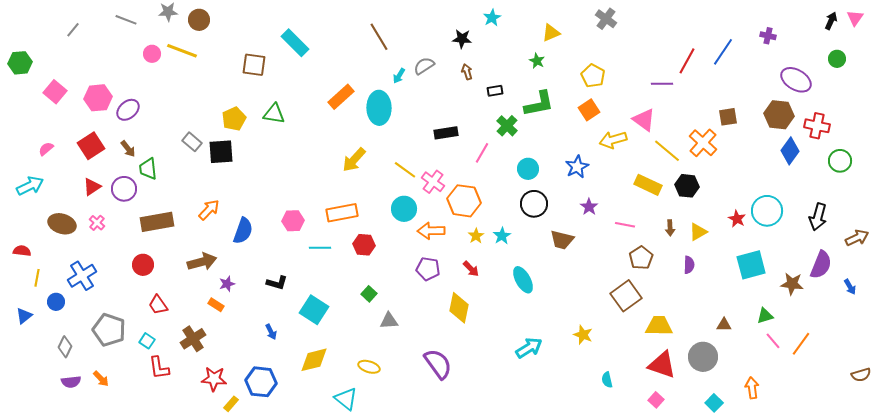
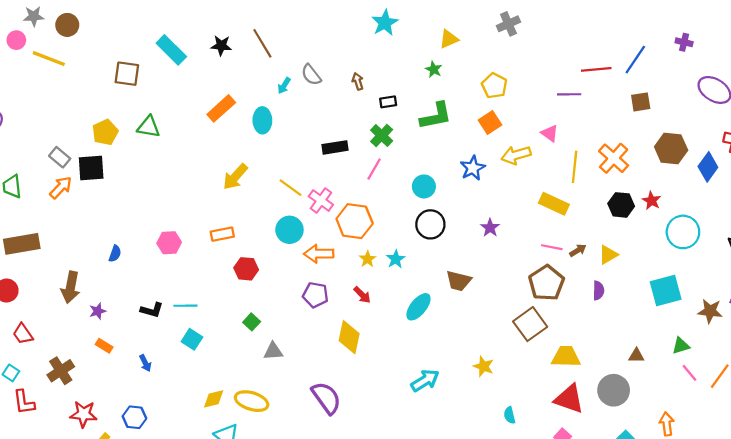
cyan star: (492, 18) -> (385, 23), size x1.4
gray cross: (606, 19) -> (508, 24), turned 30
black star: (462, 39) -> (221, 46), moved
pink circle: (152, 54) -> (16, 40), moved
red line: (687, 61) -> (596, 69), turned 56
gray semicircle: (424, 66) -> (311, 75), turned -95
cyan ellipse: (379, 108) -> (262, 120), size x0.7
brown hexagon: (779, 115) -> (671, 149), moved
brown square: (728, 117) -> (641, 102), moved
pink triangle: (644, 120) -> (550, 133), size x0.7
green cross: (507, 126) -> (382, 136), moved
yellow line: (667, 151) -> (575, 167), turned 56
blue star: (577, 167) -> (473, 168), moved
black hexagon: (687, 186) -> (621, 205), moved
orange arrow: (209, 210) -> (61, 188), moved
orange rectangle: (342, 213) -> (222, 234), size x0.7
red star: (737, 219) -> (652, 201), moved
pink line: (625, 225) -> (552, 247), moved
brown arrow: (670, 228) -> (578, 250), turned -119
blue semicircle: (243, 231) -> (115, 254), size x0.6
brown trapezoid: (562, 240) -> (459, 281), moved
cyan line: (320, 248) -> (185, 306), moved
brown pentagon: (641, 258) -> (546, 283), size x1.4
brown arrow: (202, 262) -> (71, 287), turned 116
cyan ellipse: (523, 280) -> (418, 307), turned 68
orange rectangle: (216, 305) -> (104, 346), moved
cyan square: (314, 310) -> (192, 339), size x0.7
yellow diamond: (314, 360) -> (214, 399), moved, size x0.7
yellow ellipse: (369, 367) -> (252, 401), size x1.4
blue hexagon: (261, 382) -> (134, 417), size x0.7

